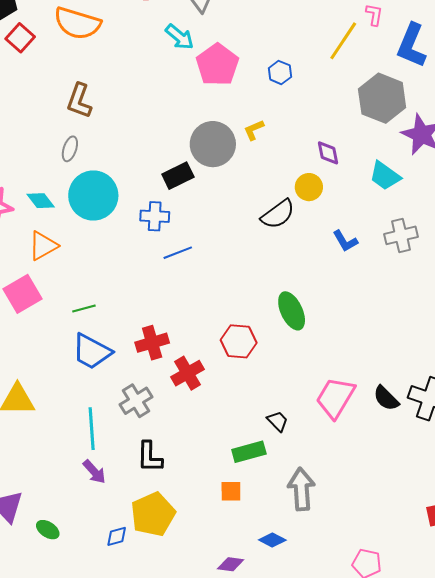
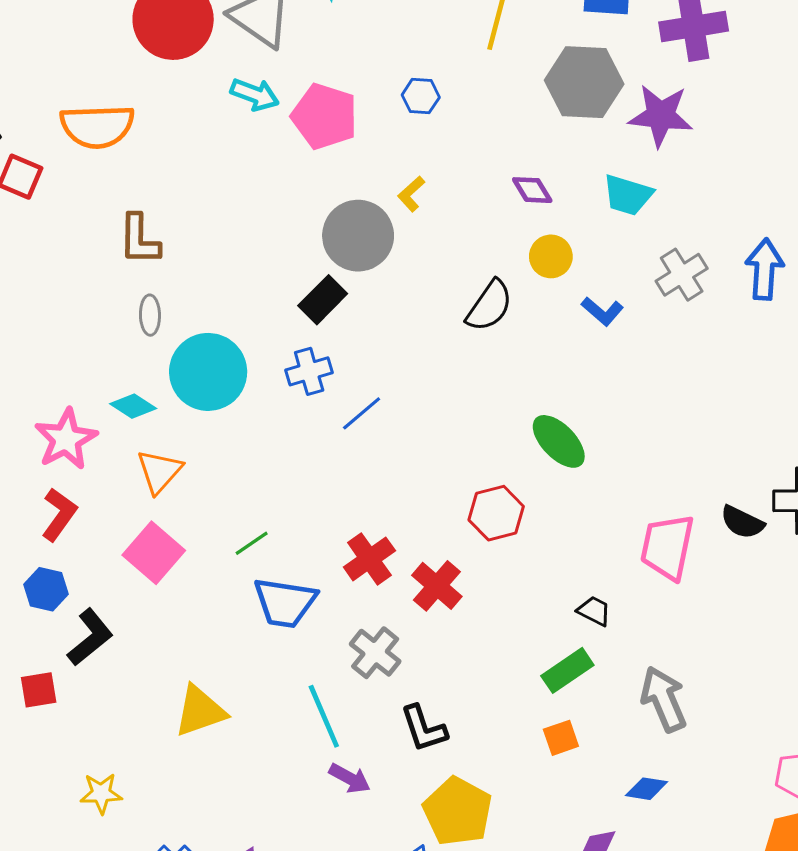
yellow circle: (309, 187) -> (551, 256), moved

